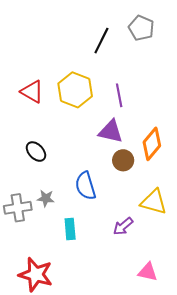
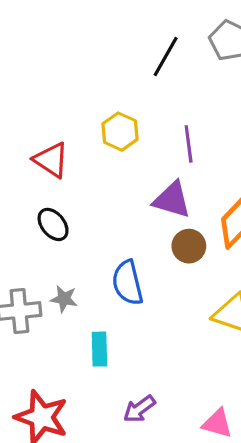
yellow hexagon: (75, 90) -> (120, 132), size x0.7
red triangle: (32, 92) -> (51, 160), moved
purple arrow: (123, 226) -> (139, 409), moved

